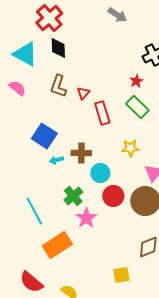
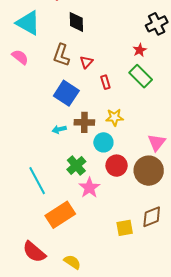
black diamond: (58, 48) -> (76, 22), moved
red rectangle: (102, 113) -> (105, 82), size x0.6
blue square: (44, 136) -> (66, 93), moved
yellow star: (130, 148) -> (115, 117), moved
yellow square: (121, 275) -> (125, 228), moved

